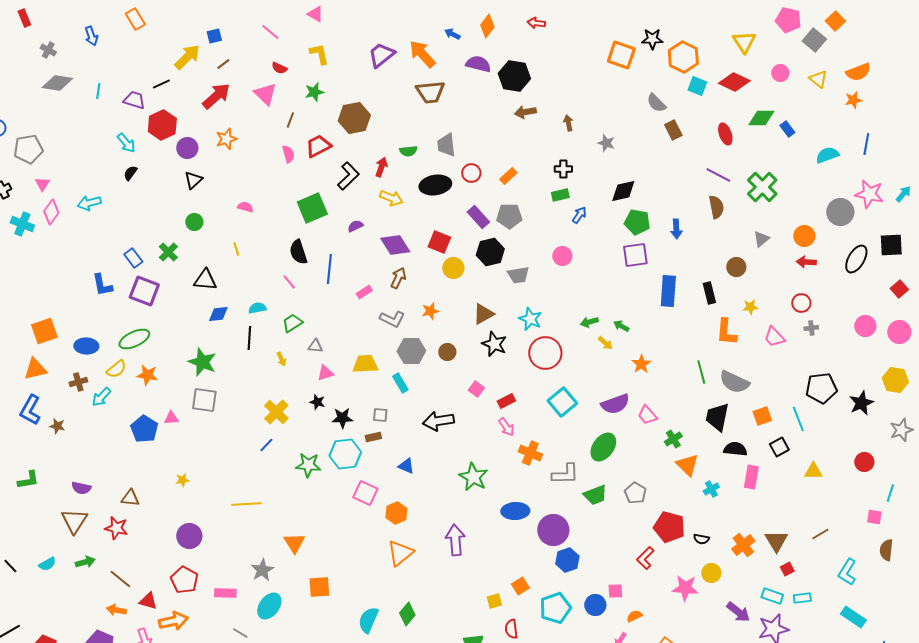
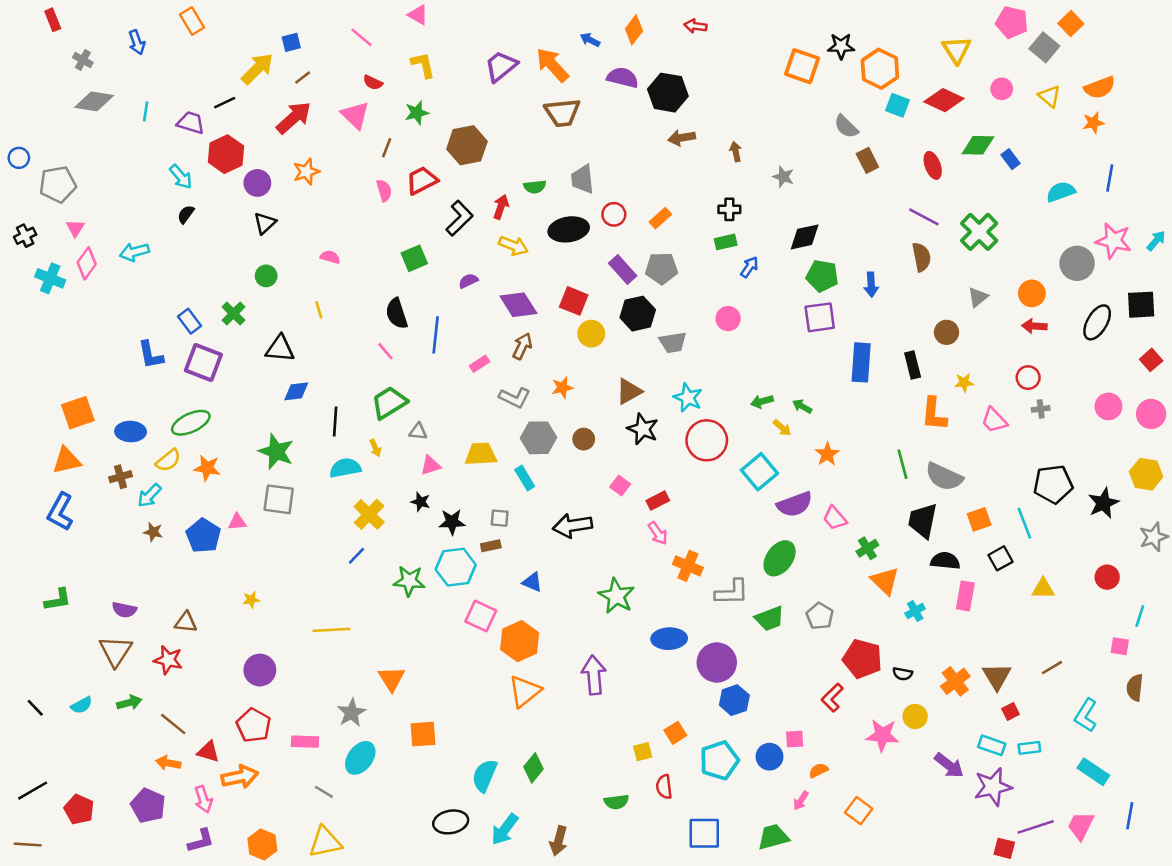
green square: (312, 208) -> (414, 258), size x0.7
cyan semicircle: (257, 308) -> (345, 468), moved, size x1.4
green trapezoid: (292, 323) -> (389, 403), size x1.4
cyan square: (562, 402) -> (759, 472), moved
brown star: (57, 426) -> (153, 532), moved
orange hexagon: (396, 513) -> (520, 641), size x1.4

